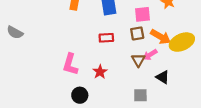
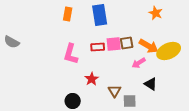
pink square: (143, 14) -> (114, 44), moved
brown triangle: (138, 60) -> (115, 91), moved
pink L-shape: (70, 64) -> (71, 54), moved

